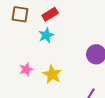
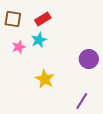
pink star: (26, 69) -> (19, 47), moved

